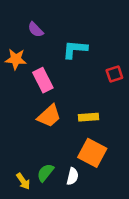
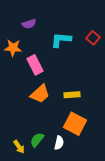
purple semicircle: (36, 30) -> (29, 24), turned -64
red square: (114, 74) -> (93, 38), moved, turned -32

